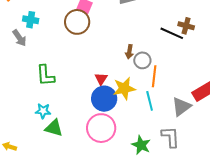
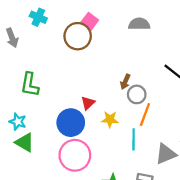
cyan cross: (31, 20) -> (38, 17), moved
yellow star: (124, 88) -> (110, 119), size x0.7
blue circle: (104, 99) -> (71, 123), moved

